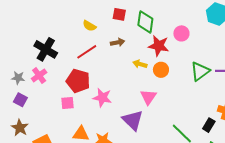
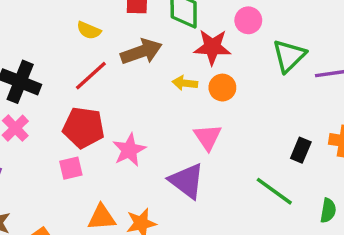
brown arrow: (118, 42) -> (141, 52), size x1.6
green triangle: (200, 71) -> (289, 56), moved
pink star: (102, 98) -> (129, 150), turned -30
black rectangle: (209, 125) -> (301, 150), moved

